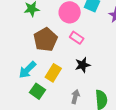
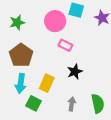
brown pentagon: (46, 39) -> (21, 55), moved
cyan arrow: (27, 70) -> (21, 83), turned -30

